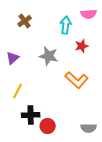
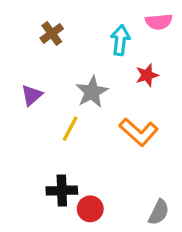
gray star: (49, 56) -> (92, 92), turned 30
yellow line: (18, 91) -> (70, 129), moved
gray semicircle: (89, 128) -> (159, 212), turned -63

